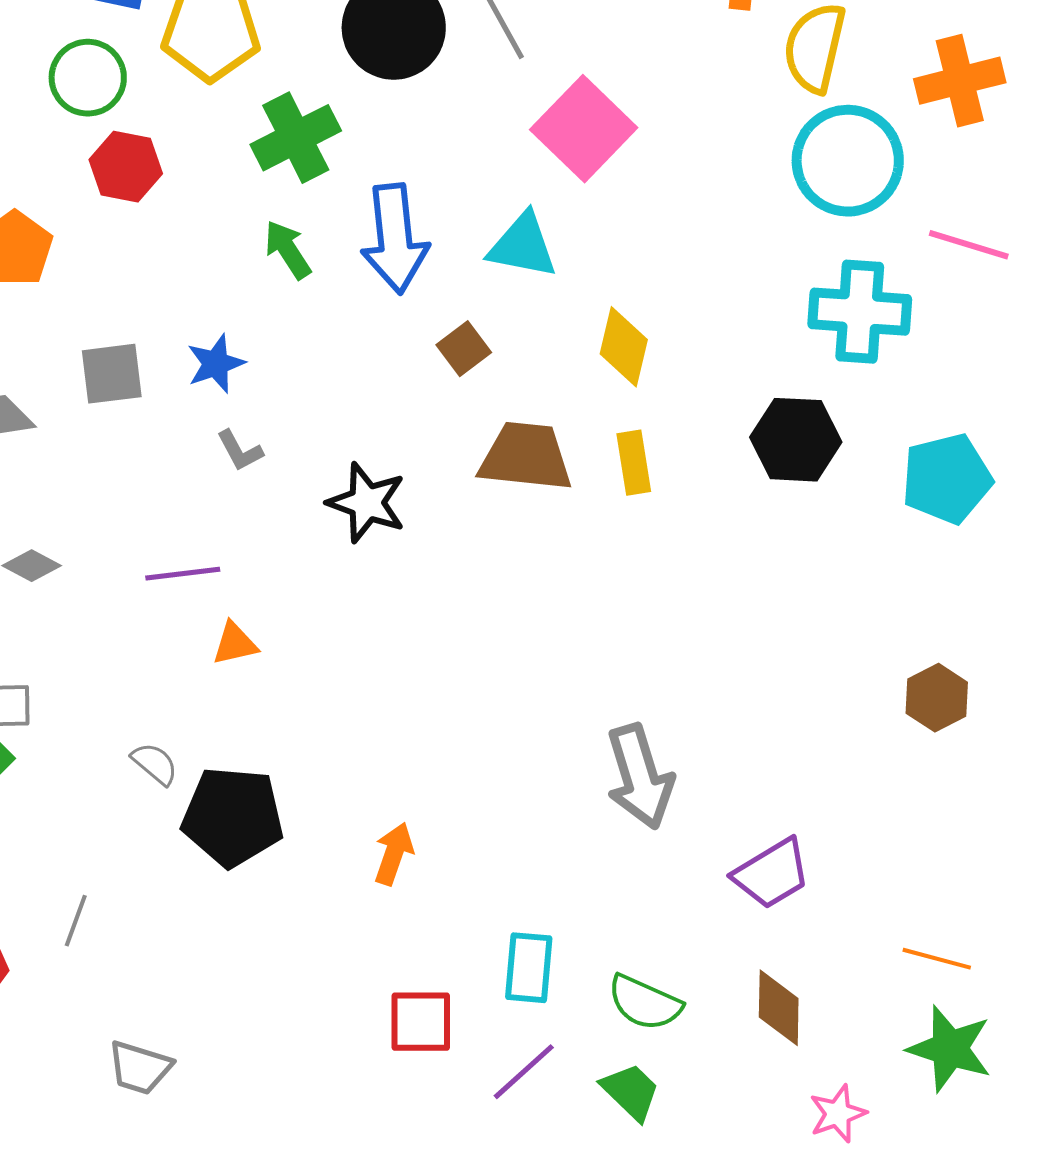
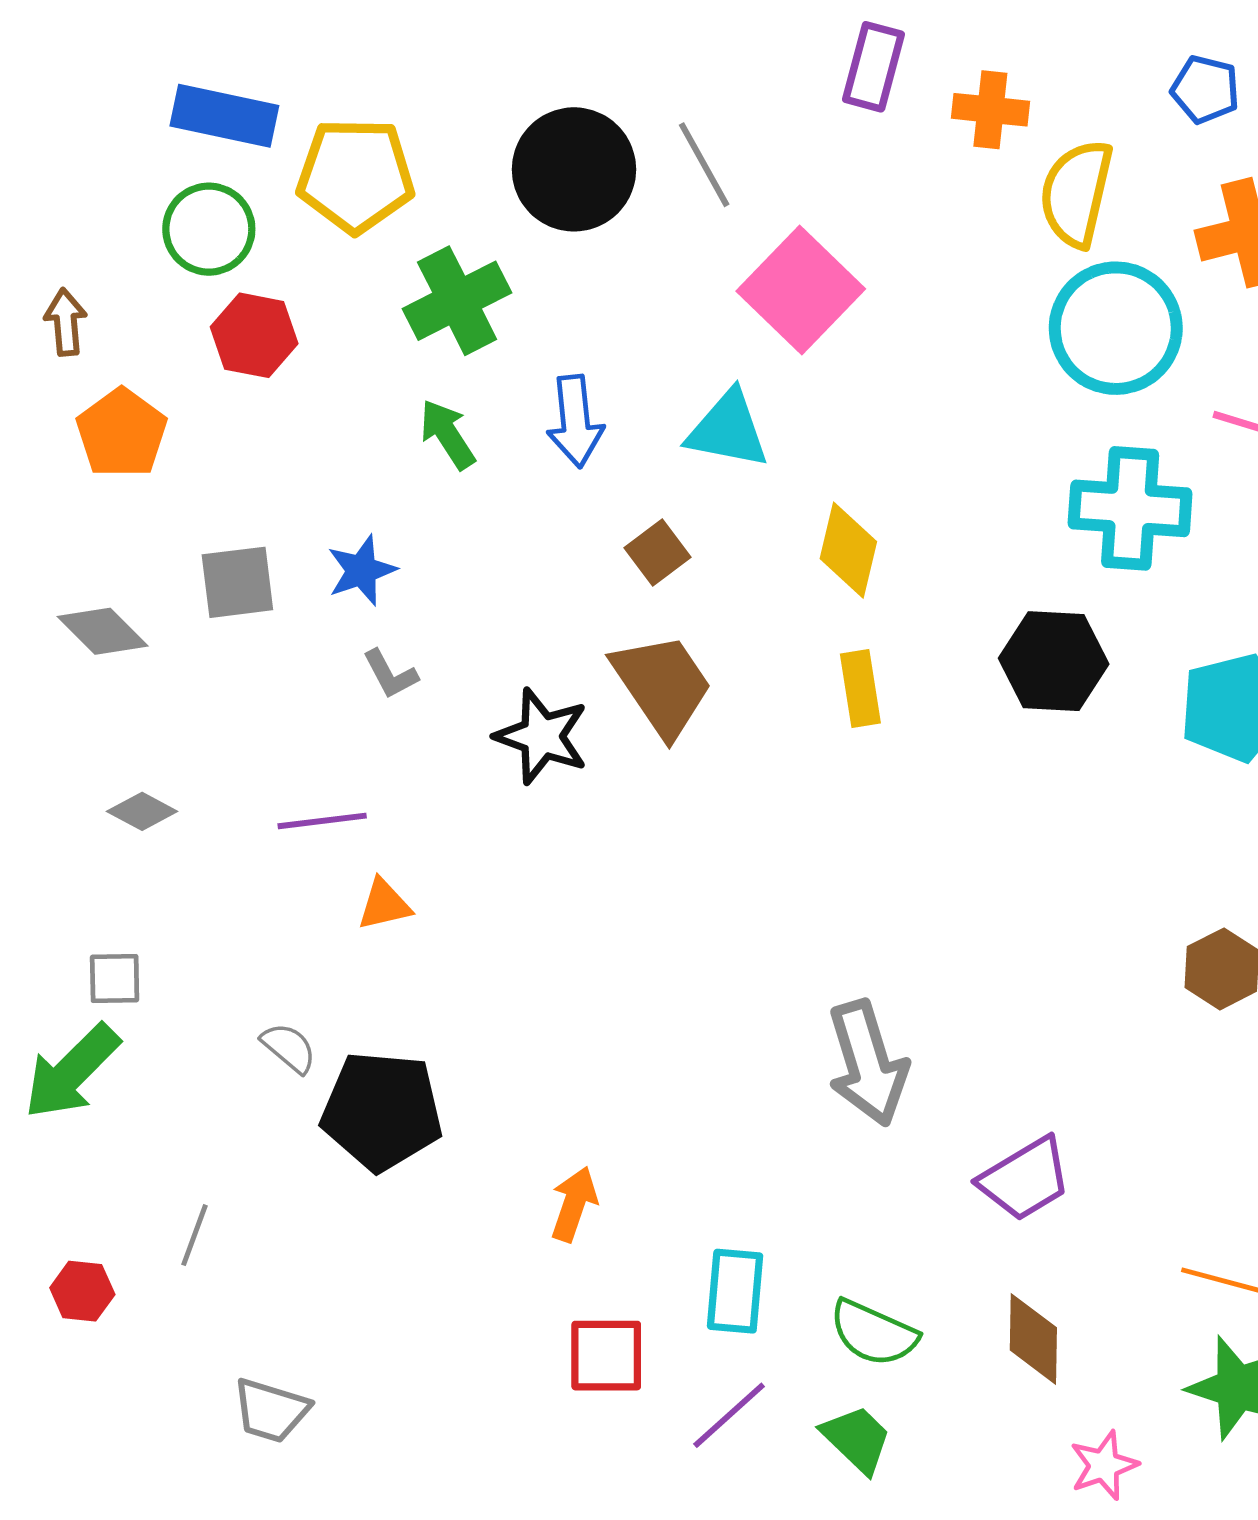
blue arrow: (395, 239) -> (575, 421), size x0.7
brown trapezoid: (526, 457) -> (662, 685), moved, turned 50
orange arrow: (394, 854) -> (574, 1204), moved

